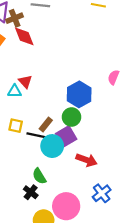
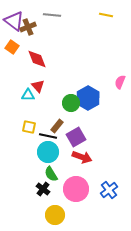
red diamond: (24, 36) -> (37, 59), moved
green circle: (72, 117) -> (71, 103), moved
cyan circle: (52, 146) -> (48, 152), moved
red arrow: (87, 160) -> (82, 157), moved
pink circle: (66, 206) -> (76, 189), moved

